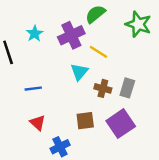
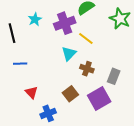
gray rectangle: (127, 88) -> (114, 76), moved
blue line: (33, 89) -> (20, 64), moved
brown square: (85, 121) -> (70, 94), turned -35

